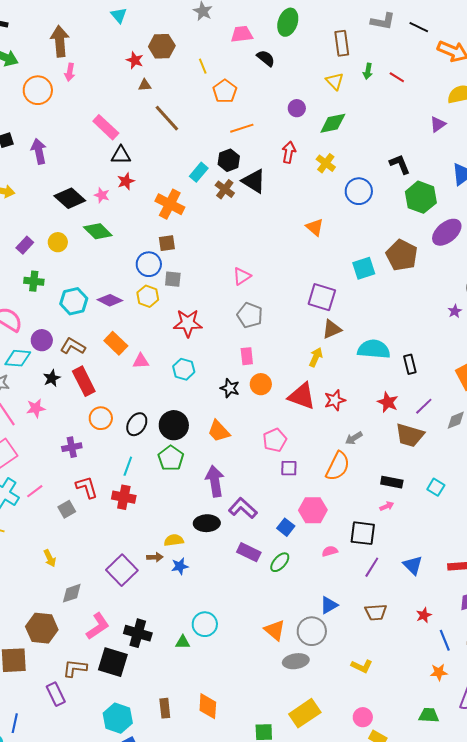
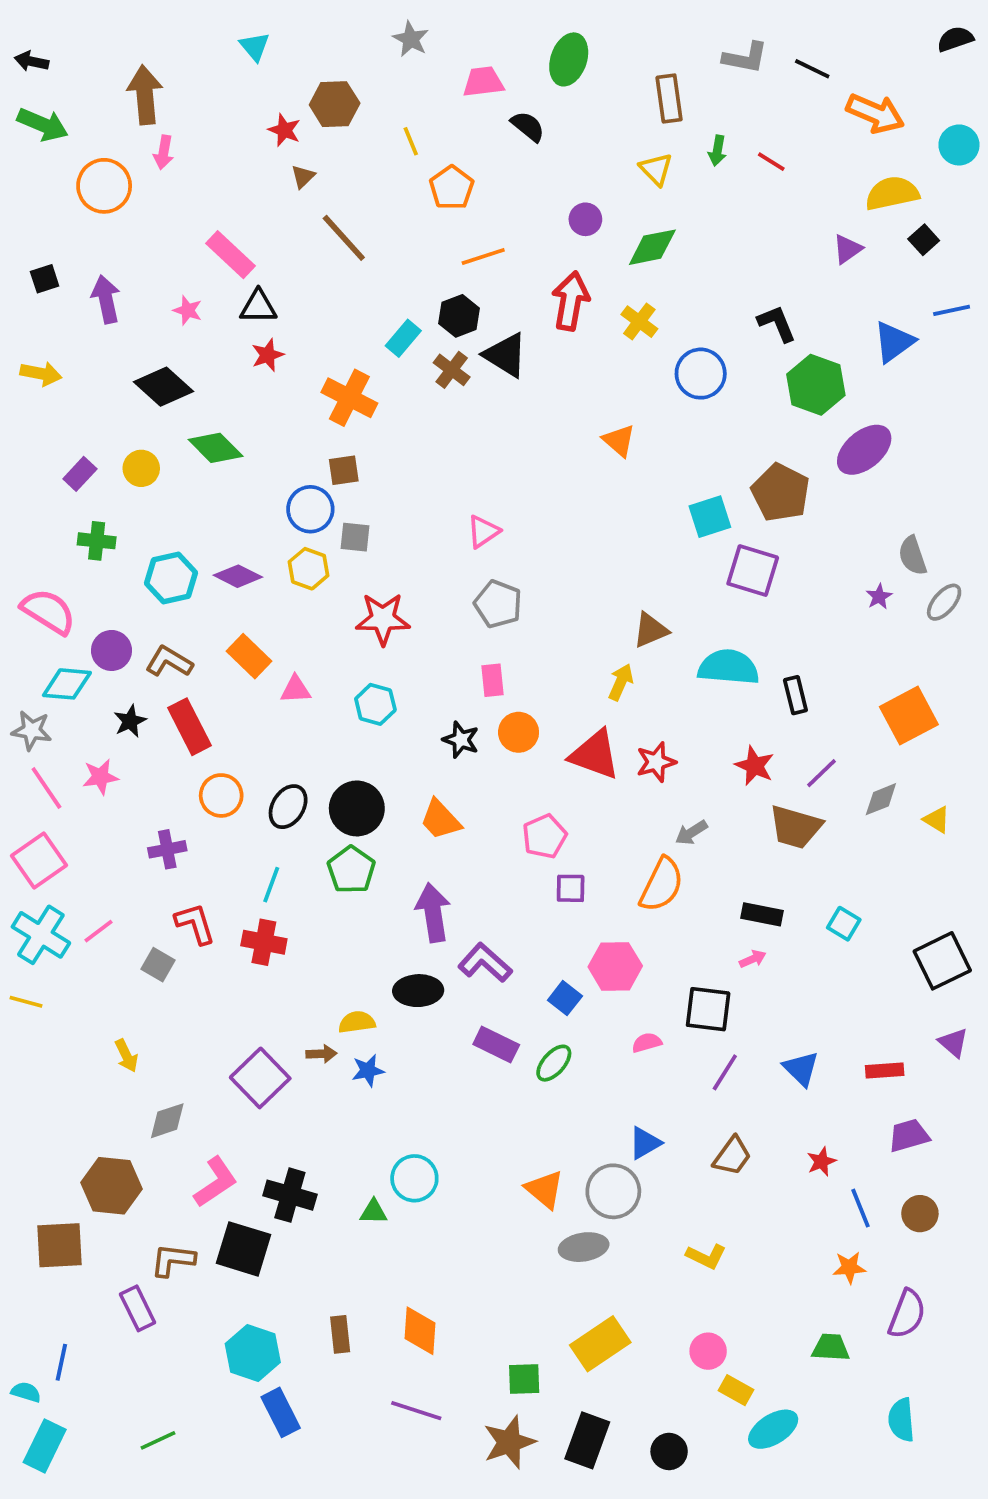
brown triangle: (145, 85) -> (303, 177), turned -40
red arrow: (289, 152) -> (571, 301), size x1.4
pink star: (102, 195) -> (188, 310), moved
purple square: (322, 297) -> (753, 571), moved
gray square: (67, 509) -> (158, 965), turned -30
brown trapezoid: (376, 612) -> (732, 1156), turned -50

